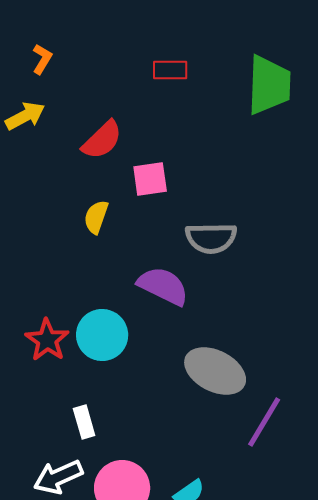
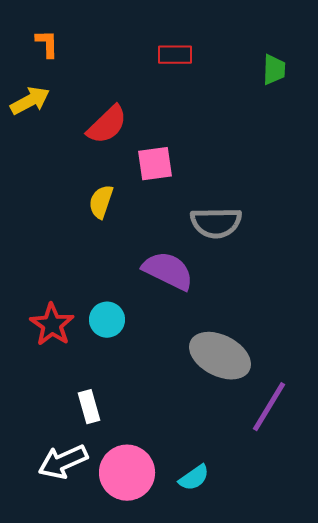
orange L-shape: (42, 59) -> (47, 44), turned -32
green trapezoid: (269, 85) -> (274, 70), size x0.5
cyan circle: (102, 335) -> (107, 320), size x0.7

